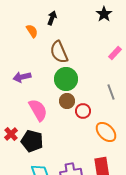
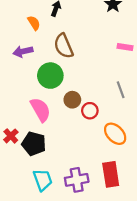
pink rectangle: (115, 53) -> (125, 47), turned 56
purple arrow: (22, 77) -> (23, 51), moved
green circle: (66, 79) -> (50, 76), moved

